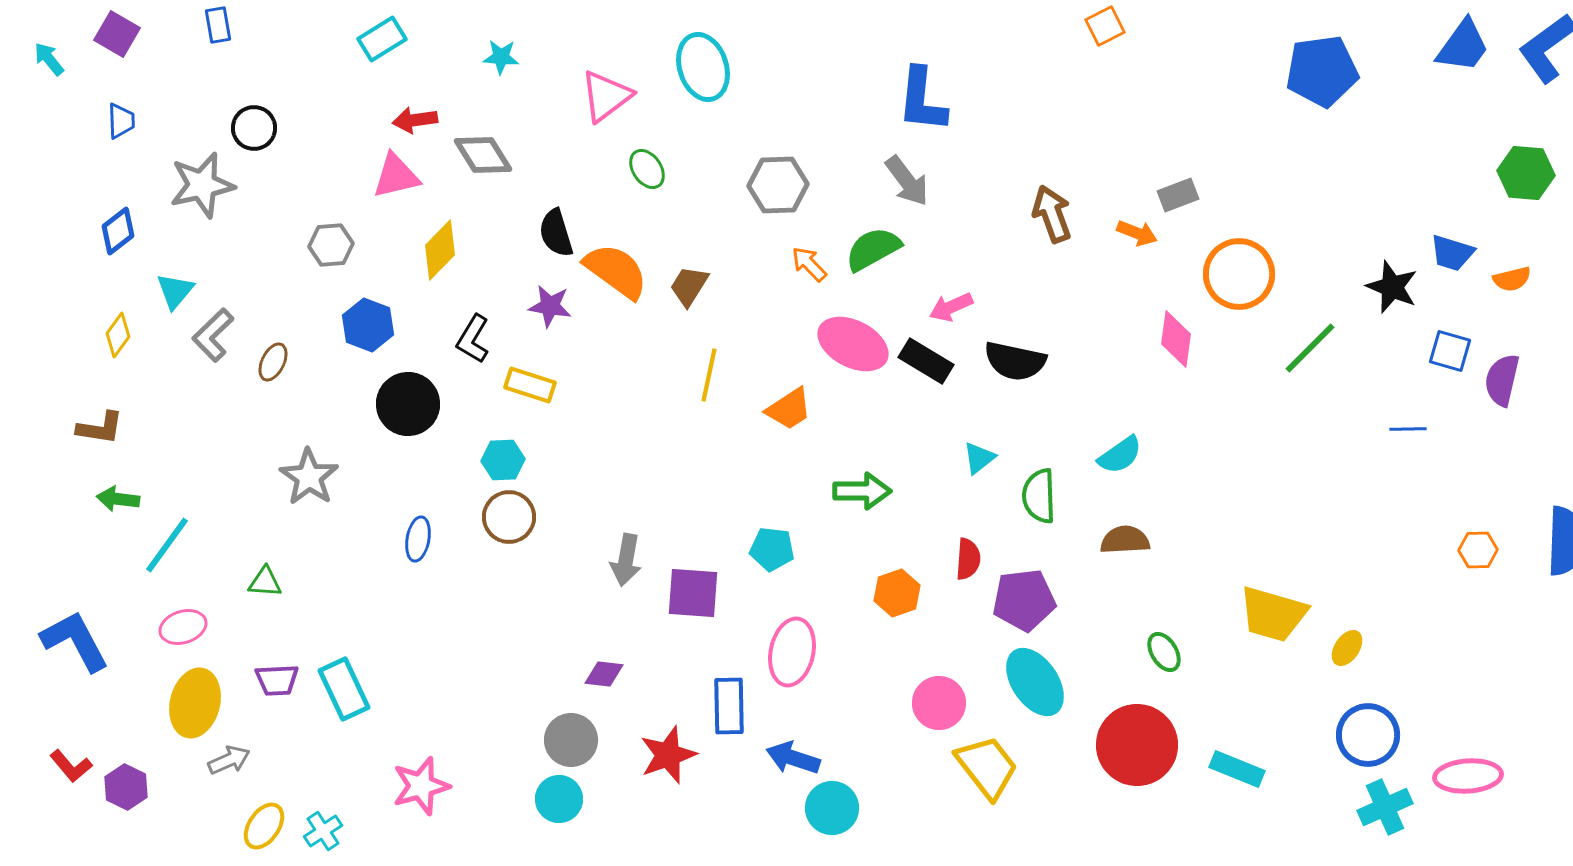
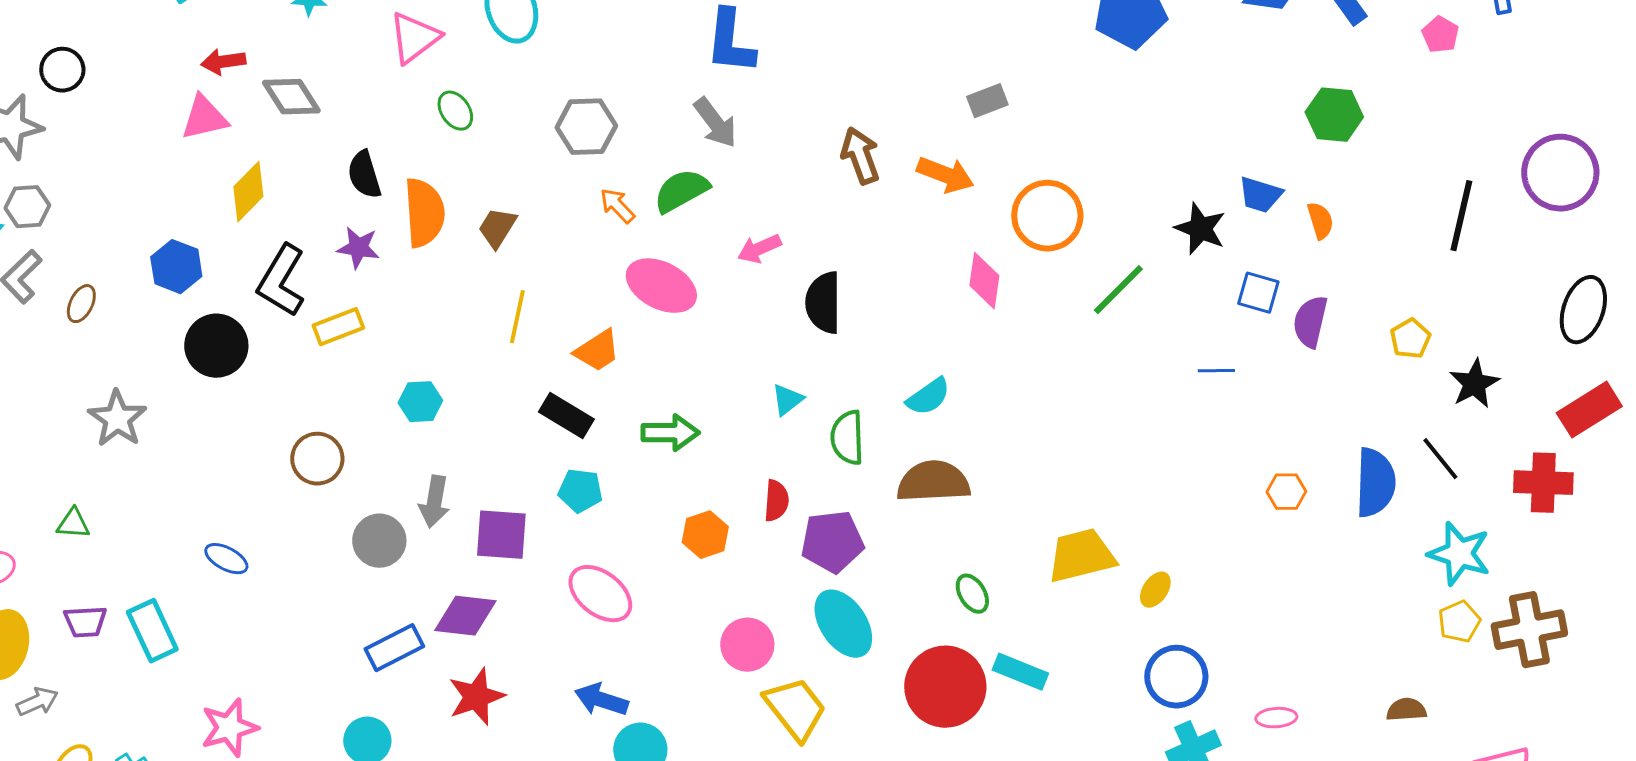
gray rectangle: (1178, 195) -> (987, 101), moved
orange arrow: (1137, 233) -> (945, 175), size x1.4
gray hexagon: (331, 245) -> (27, 207), moved
orange semicircle: (616, 271) -> (424, 213), turned 50
orange semicircle: (1512, 279) -> (1320, 221), turned -93
black L-shape: (473, 339) -> (281, 281), size x1.5
black rectangle: (926, 361) -> (566, 416), moved
black semicircle: (1015, 361) -> (823, 303), turned 78
yellow rectangle: (530, 385) -> (338, 327), turned -39
cyan hexagon: (503, 460) -> (420, 402), moved
blue ellipse: (418, 539) -> (226, 559), moved, turned -72
brown semicircle: (1125, 540) -> (933, 482), size x1.5
yellow trapezoid: (1273, 614) -> (1081, 556), turned 150
pink ellipse: (792, 652) -> (600, 594), turned -64
purple diamond: (604, 674) -> (465, 616), moved, size x1.6
blue rectangle: (729, 706) -> (394, 648), moved, turned 64
gray circle: (571, 740) -> (379, 541), moved
cyan rectangle: (1237, 769) -> (1020, 672), moved
pink ellipse: (1468, 776) -> (1276, 718), size x0.6

